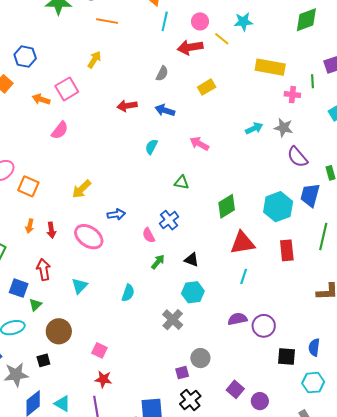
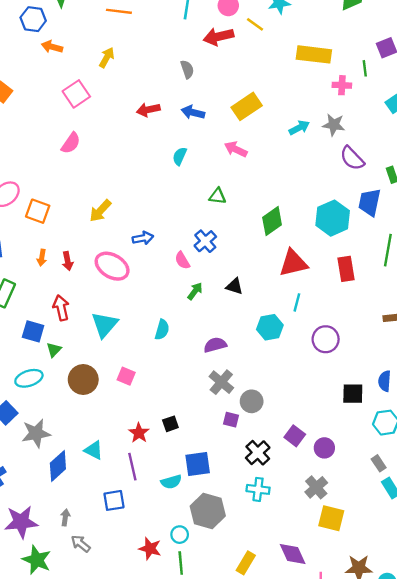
blue hexagon: (25, 57) -> (33, 19), moved
gray semicircle: (162, 74) -> (187, 69), turned -42
yellow rectangle: (207, 87) -> (247, 106), moved, size x1.4
orange arrow: (41, 99) -> (52, 47), moved
cyan triangle: (80, 286) -> (105, 325), size x1.4
cyan hexagon: (193, 292) -> (270, 327), moved
purple semicircle: (237, 319) -> (215, 345), moved
gray cross: (173, 320) -> (221, 382), moved
purple circle: (264, 326) -> (326, 339), moved
pink square: (99, 350) -> (126, 376), moved
black square: (43, 360) -> (170, 424), moved
purple square: (182, 373) -> (231, 420), turned 32
red star: (103, 379) -> (139, 433), turned 30
black cross: (190, 400) -> (258, 453), moved
cyan triangle: (62, 404) -> (94, 450), moved

